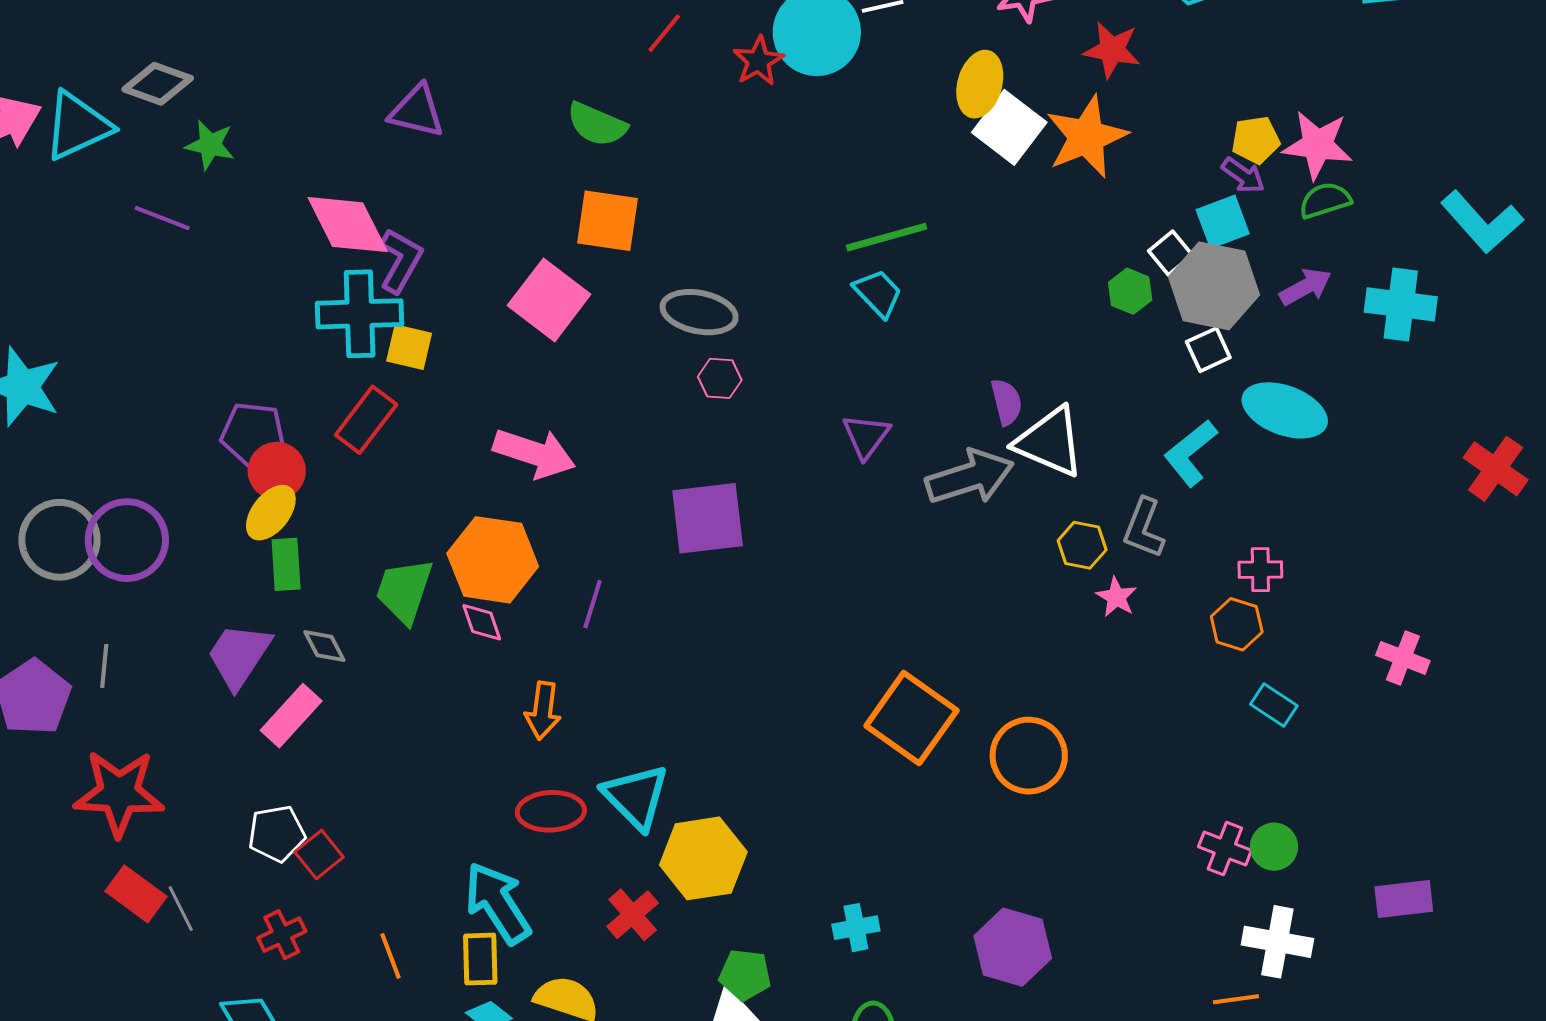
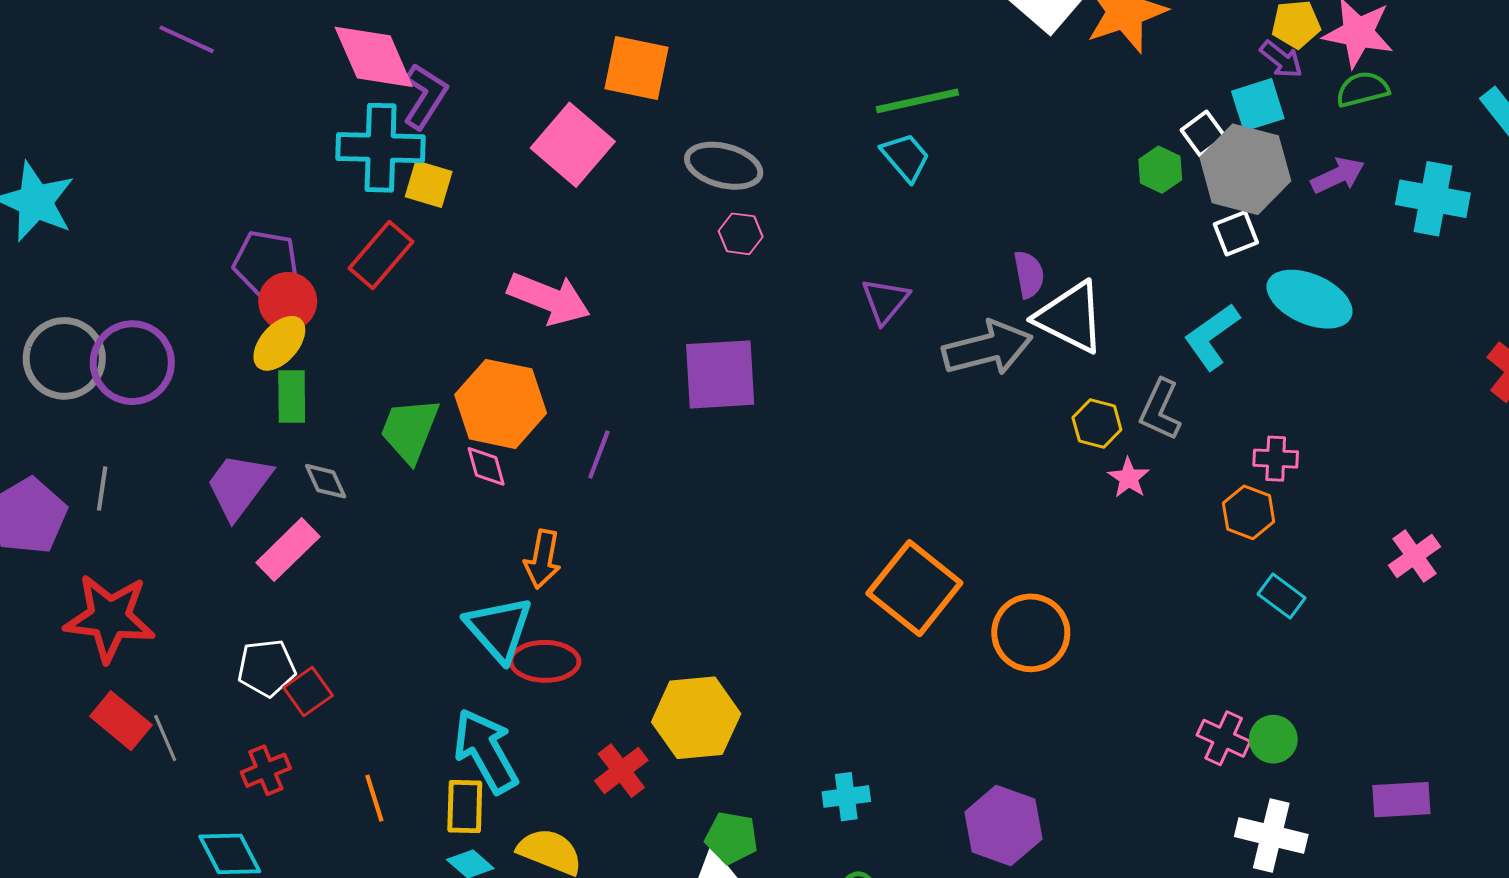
pink cross: (1403, 658) -> (1414, 556), turned 30
cyan triangle: (636, 797) -> (499, 629), moved

